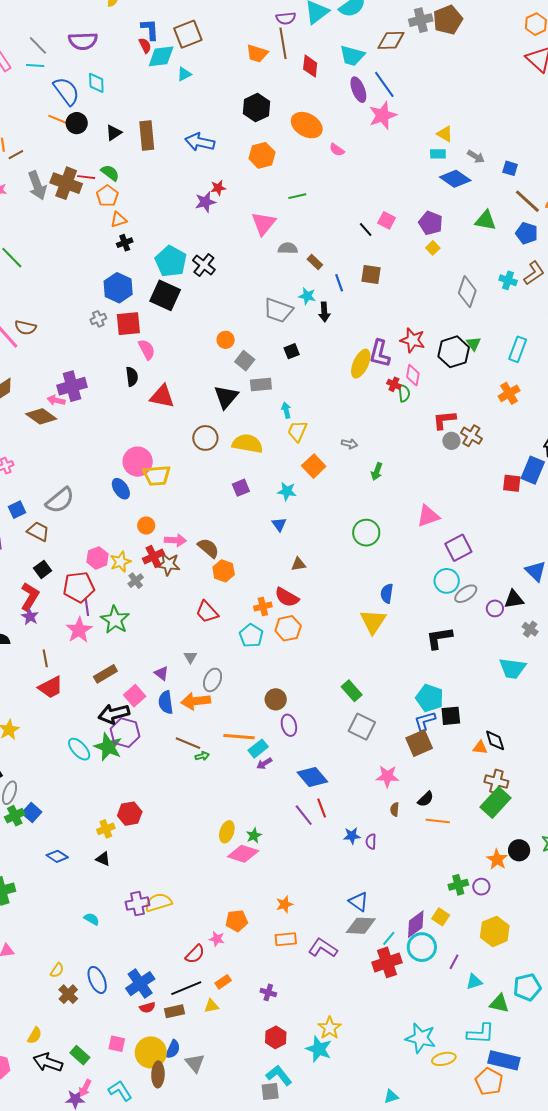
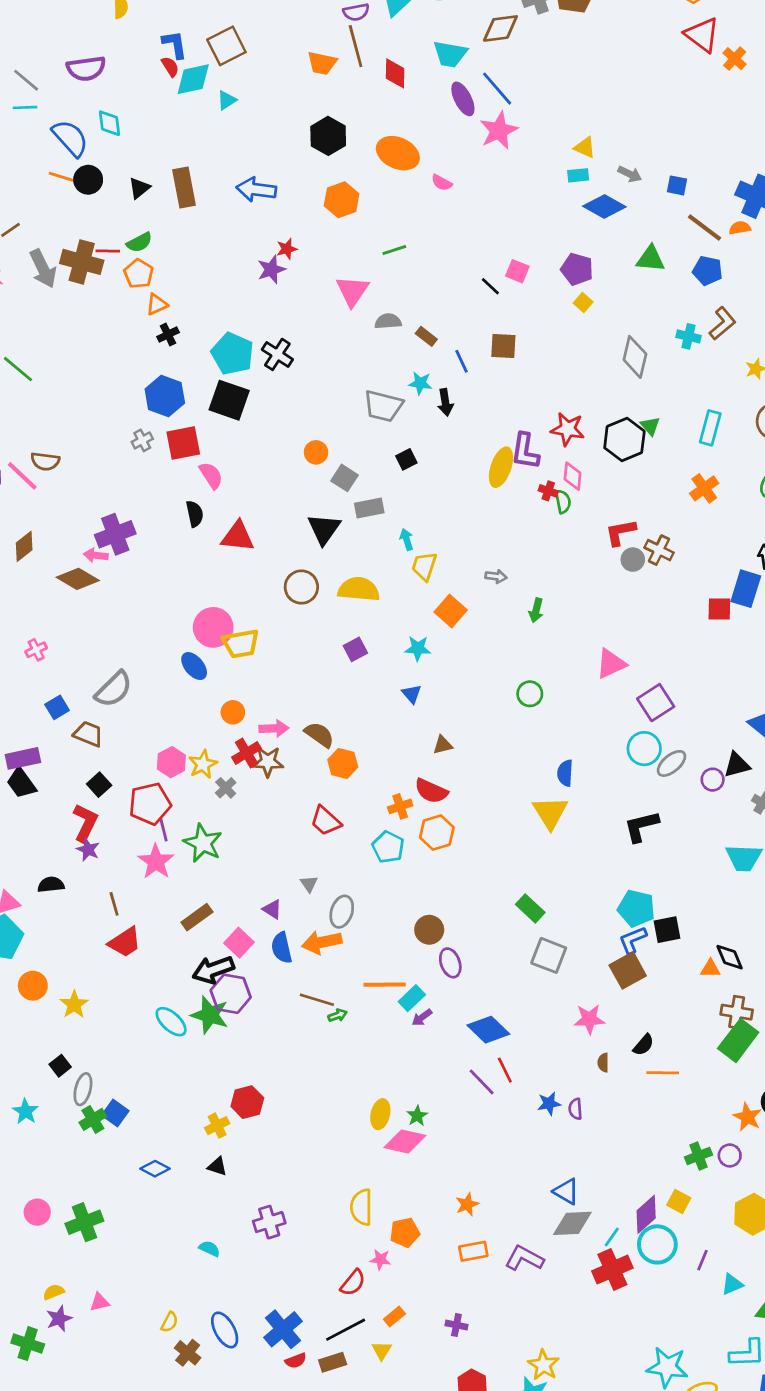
green semicircle: (110, 173) -> (139, 242), turned 120
green circle: (366, 533) -> (530, 694), size x0.7
yellow semicircle: (158, 902) -> (361, 1207), moved, turned -68
yellow triangle: (211, 1006) -> (382, 1350), turned -42

